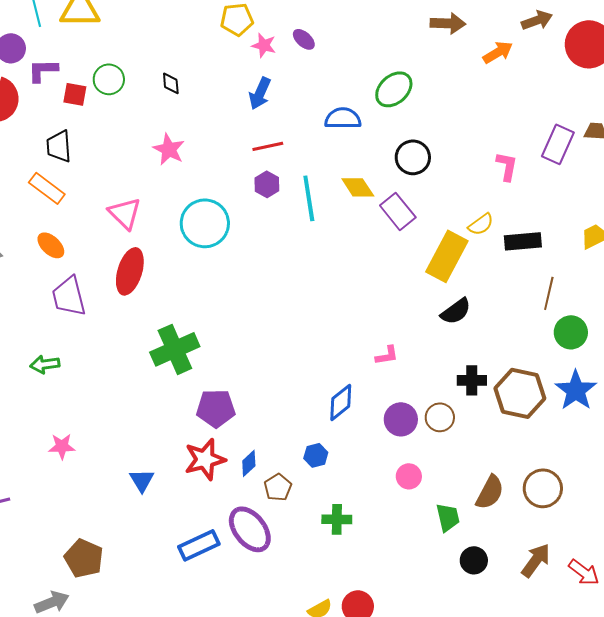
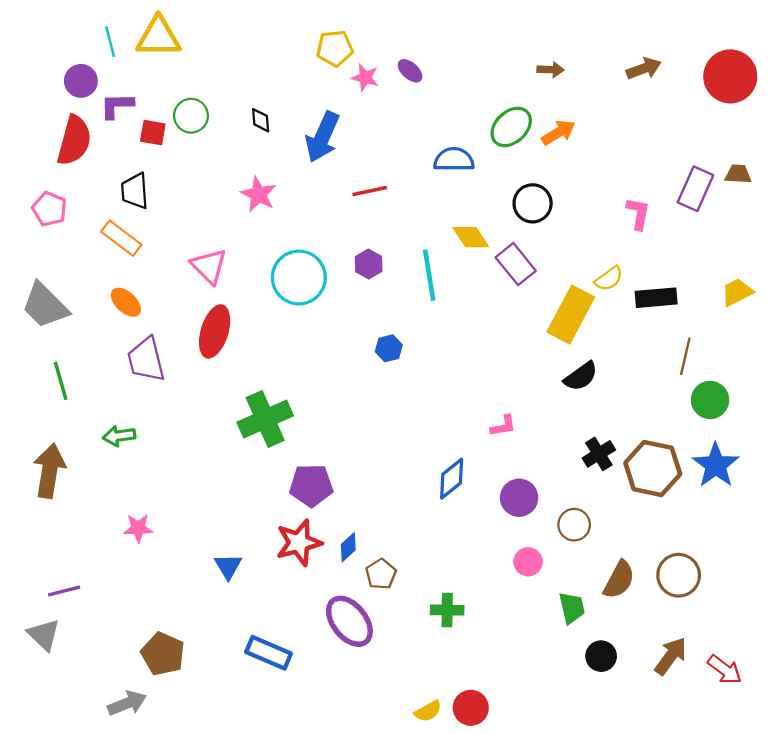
brown arrow: (537, 20) -> (644, 69), moved
brown arrow: (448, 23) -> (551, 70), moved, size x0.7
orange arrow: (498, 52) -> (558, 133), moved
blue arrow: (260, 93) -> (322, 137), moved, size x1.4
purple hexagon: (267, 184) -> (369, 264), moved
cyan line: (309, 198) -> (429, 275), moved
black cross: (472, 380) -> (599, 454), turned -32
brown circle: (440, 417) -> (574, 525), moved
blue hexagon: (316, 455) -> (389, 348), moved
blue rectangle: (199, 545) -> (269, 653), moved, turned 48

